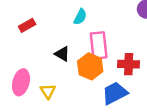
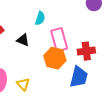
black triangle: (62, 54) -> (23, 40), moved
blue trapezoid: (115, 93) -> (79, 77), turned 140

